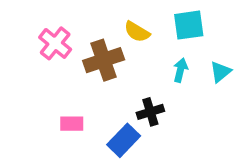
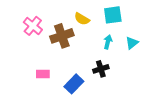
black cross: (150, 112) -> (101, 69), moved

